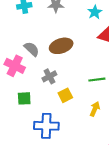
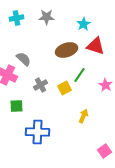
brown ellipse: (61, 46) -> (66, 50), moved
green line: (97, 80) -> (80, 75), moved, turned -49
yellow square: (65, 95) -> (64, 88), moved

